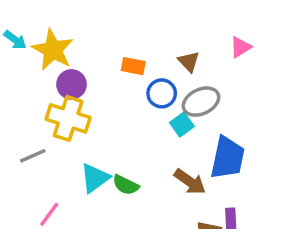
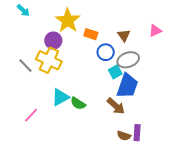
yellow star: (53, 50) -> (68, 20), moved
gray line: (33, 156) -> (25, 66), moved, turned 63
blue trapezoid: (228, 158) -> (127, 86), moved

